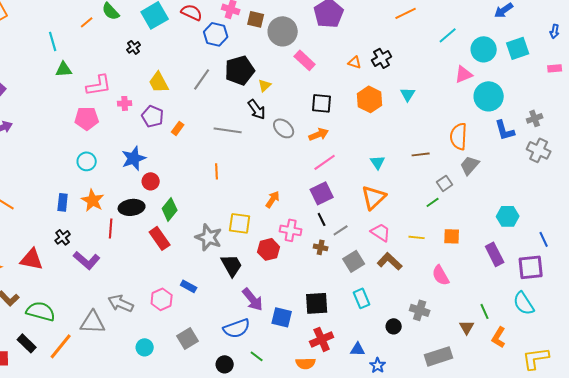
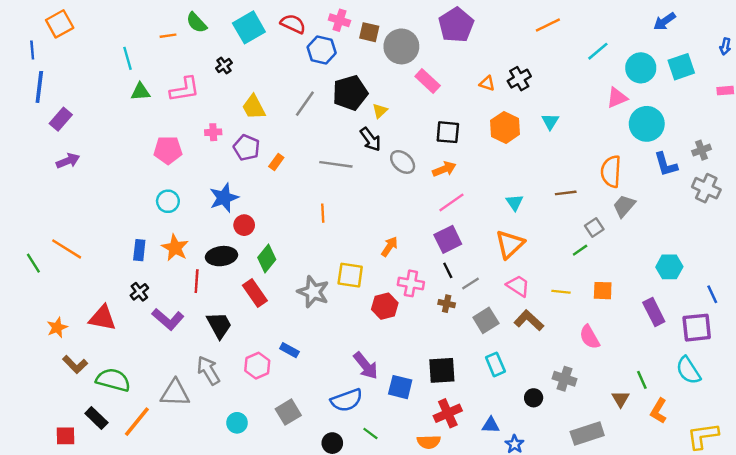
orange line: (87, 22) -> (168, 36), turned 32
pink L-shape: (99, 85) -> (185, 89), moved
black trapezoid: (232, 265) -> (219, 325), moved
gray arrow: (121, 303) -> (208, 370), turned 35

